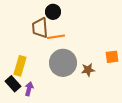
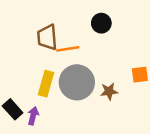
black circle: (53, 12) -> (101, 23), moved
yellow rectangle: (20, 66) -> (46, 84), moved

